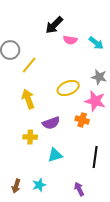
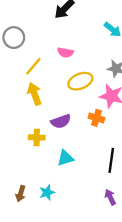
pink semicircle: (70, 40) -> (65, 52), moved
yellow line: (29, 65) -> (33, 66), moved
purple arrow: (79, 189) -> (110, 197), moved

